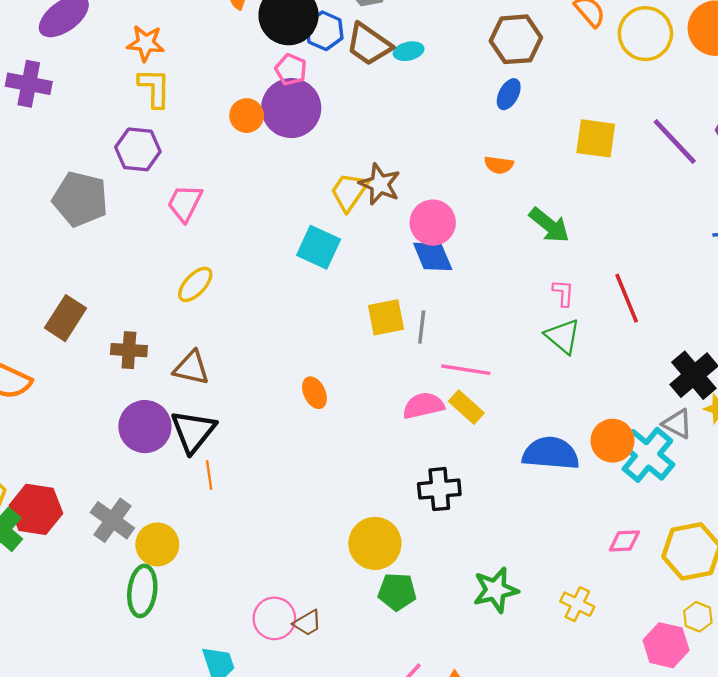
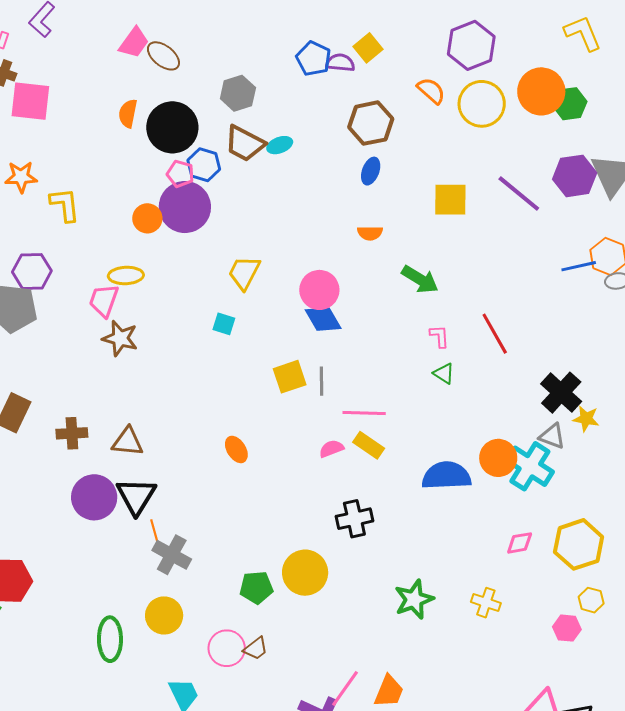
blue hexagon: (324, 31) -> (204, 165), moved
orange star: (146, 43) -> (21, 177), moved
purple hexagon: (138, 149) -> (32, 271), moved
brown star: (380, 184) -> (120, 338), moved
cyan square: (319, 247) -> (224, 324), size x0.6
yellow ellipse: (195, 284) -> (126, 275), moved, turned 52
green triangle: (563, 336) -> (444, 373), size x0.7
pink semicircle: (423, 406) -> (331, 449), size x0.7
gray cross: (112, 520) -> (172, 555), moved
yellow circle: (157, 544) -> (164, 615), moved
green pentagon: (397, 592) -> (256, 587), moved
pink hexagon: (666, 645) -> (567, 628), size x0.7

